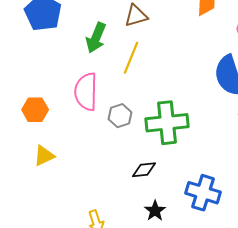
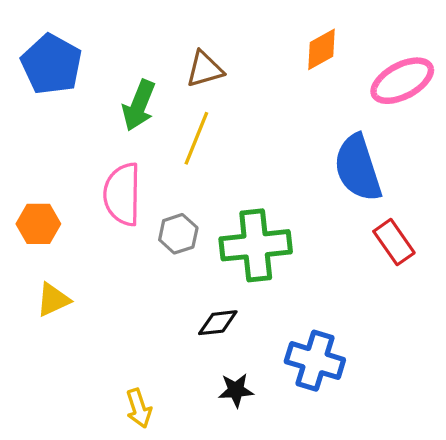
black star: (155, 211) -> (236, 390), turned 30

